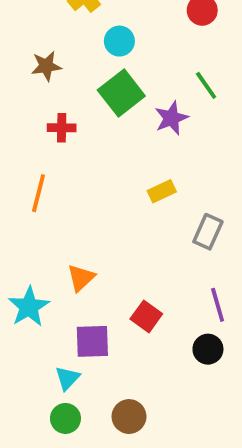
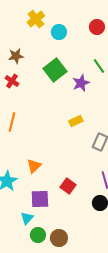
cyan circle: (119, 41) -> (59, 32), moved
red cross: (62, 128) -> (12, 81), moved, turned 32
green circle: (65, 418) -> (38, 235), moved

